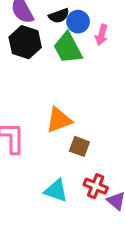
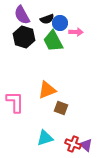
pink arrow: (102, 35) -> (76, 32), turned -104
red cross: (96, 186) -> (73, 144), moved
cyan triangle: (56, 191) -> (45, 138), turned -36

